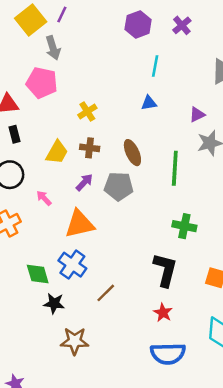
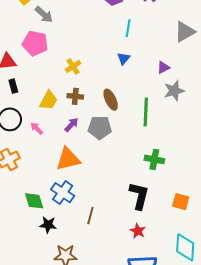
gray arrow: (53, 48) -> (44, 14), turned -30
blue triangle: (149, 103) -> (124, 59), turned -40
pink arrow: (44, 198) -> (37, 128), moved
brown line: (106, 293) -> (90, 216), turned -30

